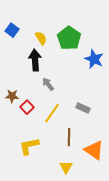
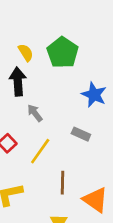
blue star: (94, 59) -> (94, 95), moved
gray rectangle: (83, 108) -> (81, 134), moved

